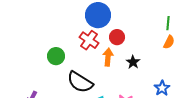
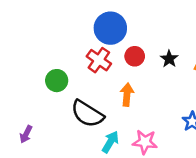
orange arrow: (108, 57) -> (127, 95), moved
black star: (133, 62) -> (169, 59), moved

